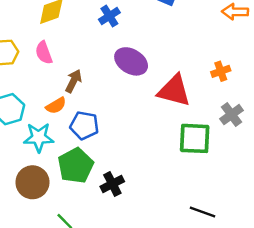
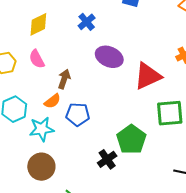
red triangle: (174, 91) -> (148, 76), turned -32
green pentagon: (76, 166) -> (131, 139), moved

